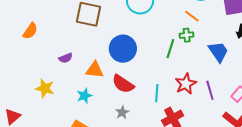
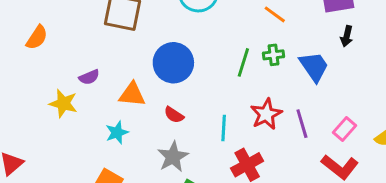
green cross: (187, 35) -> (274, 55), moved
red semicircle: (123, 84) -> (174, 115), size x0.6
yellow star: (45, 88) -> (63, 103), moved
gray star: (122, 112) -> (173, 157), size x1.5

